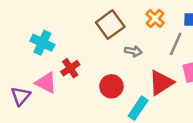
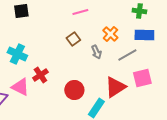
brown square: (110, 25) -> (73, 39), size x0.6
gray line: (176, 44) -> (127, 55), turned 36
gray arrow: (133, 51) -> (96, 52), moved, turned 56

